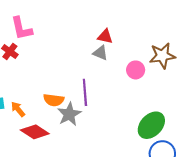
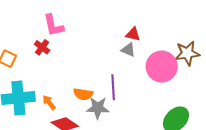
pink circle: (136, 70) -> (162, 67), size x1.8
gray star: (69, 114) -> (98, 108), turned 30

